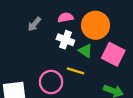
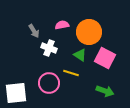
gray arrow: (34, 24) -> (34, 31), turned -72
white cross: (65, 40) -> (49, 48), moved

